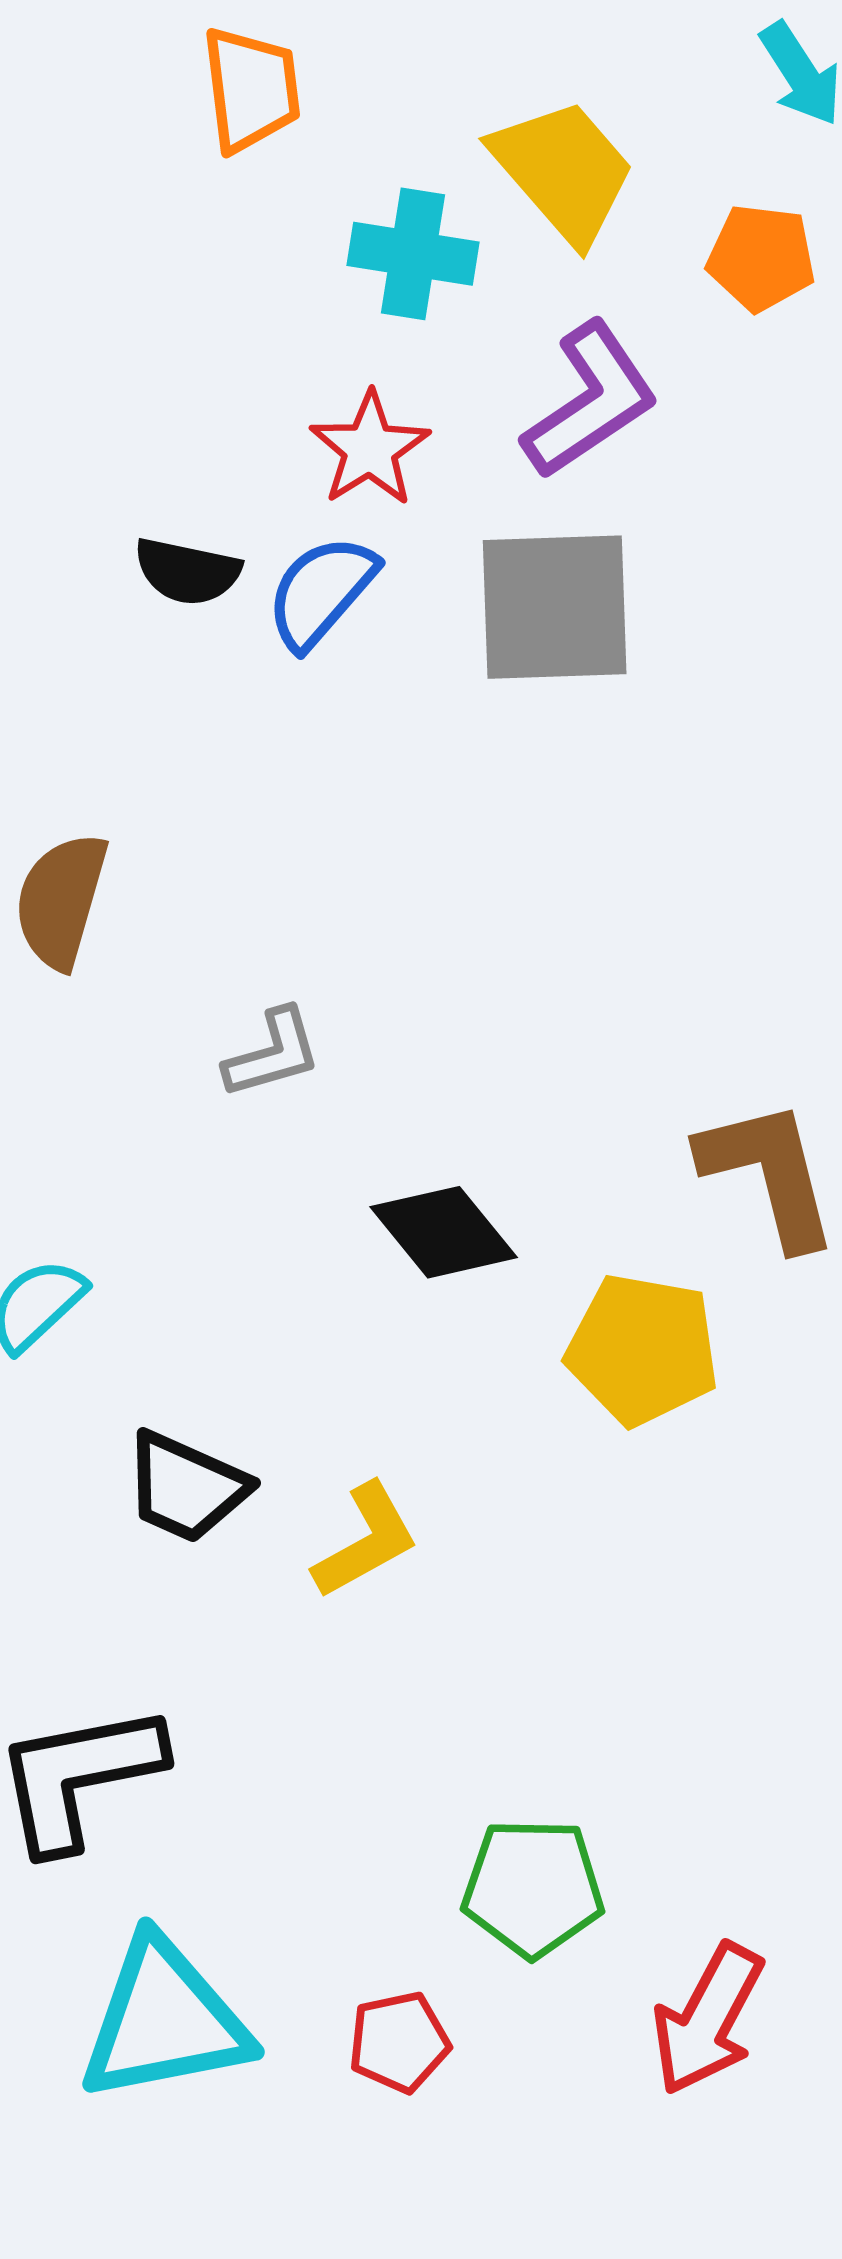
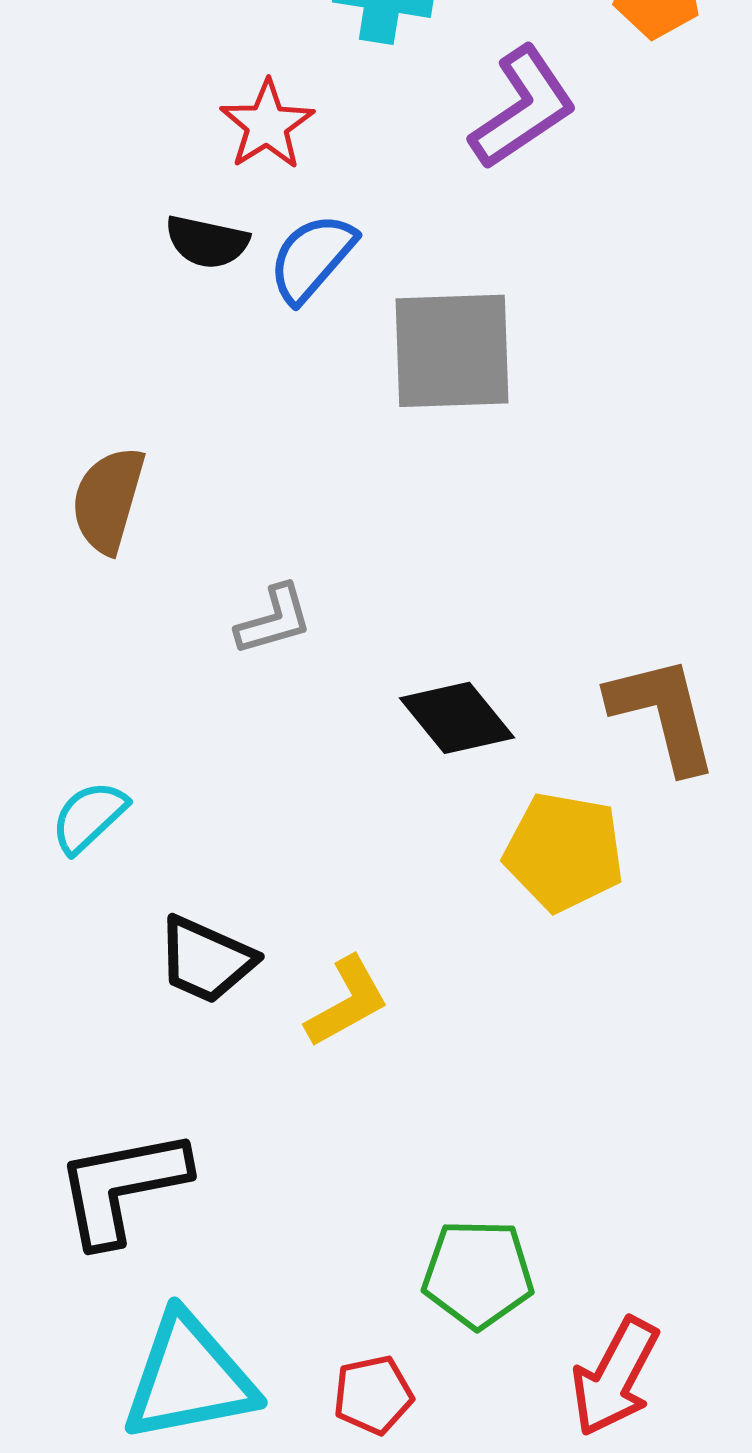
red star: (370, 449) -> (267, 125), moved
gray square: (555, 607) -> (452, 351), moved
black diamond: (444, 1232) -> (457, 718), moved

